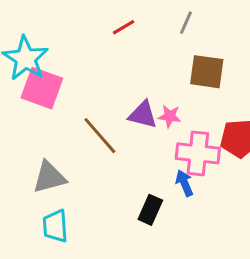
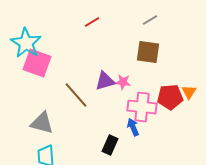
gray line: (186, 23) -> (150, 20), moved, turned 35
purple triangle: (143, 115) -> (105, 81), turned -30
gray triangle: (49, 177) -> (42, 123), turned 30

